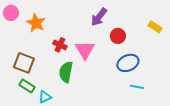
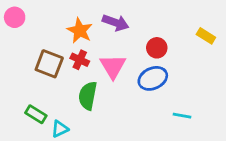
purple arrow: (99, 17) -> (116, 23), moved, turned -108
orange star: (36, 23) -> (80, 31), moved
brown square: (24, 63) -> (49, 64), moved
blue ellipse: (128, 63) -> (153, 78), moved

